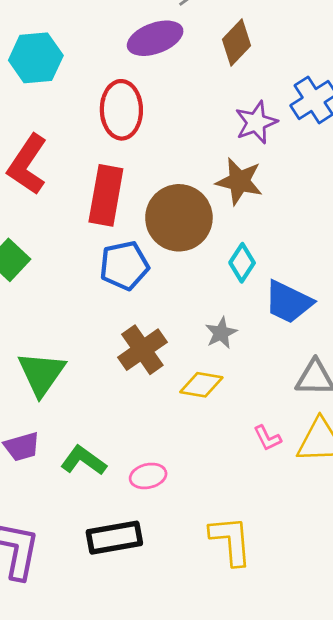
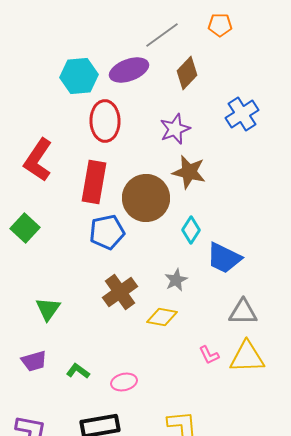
cyan hexagon: (36, 58) -> (79, 76), moved
purple star: (256, 122) -> (175, 129), moved
green triangle: (41, 374) -> (48, 309), size x0.7
green L-shape: (84, 461) -> (78, 371), size x0.7

